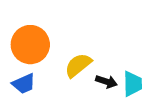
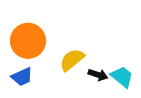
cyan trapezoid: (132, 84) -> (122, 77), turned -50

